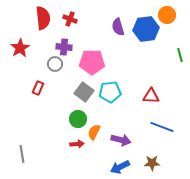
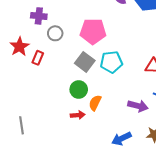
purple cross: (64, 47) -> (39, 16), moved
red star: (20, 48) -> (19, 47), moved
purple arrow: (121, 140) -> (138, 106), moved

